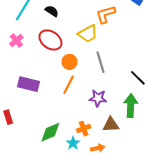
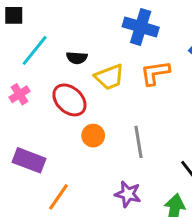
black semicircle: (52, 11) -> (77, 58), turned 144
yellow trapezoid: (88, 34) -> (109, 77), moved
orange line: (69, 85) -> (59, 197), moved

